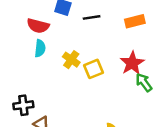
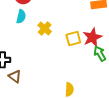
yellow square: (94, 69) -> (73, 39), moved

